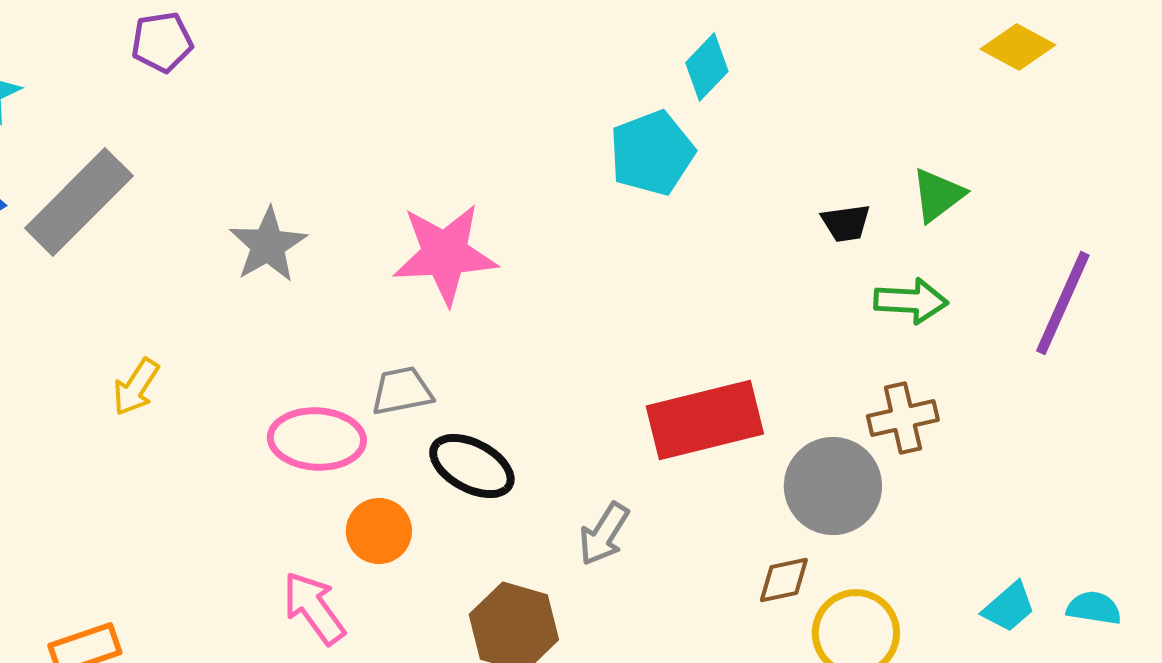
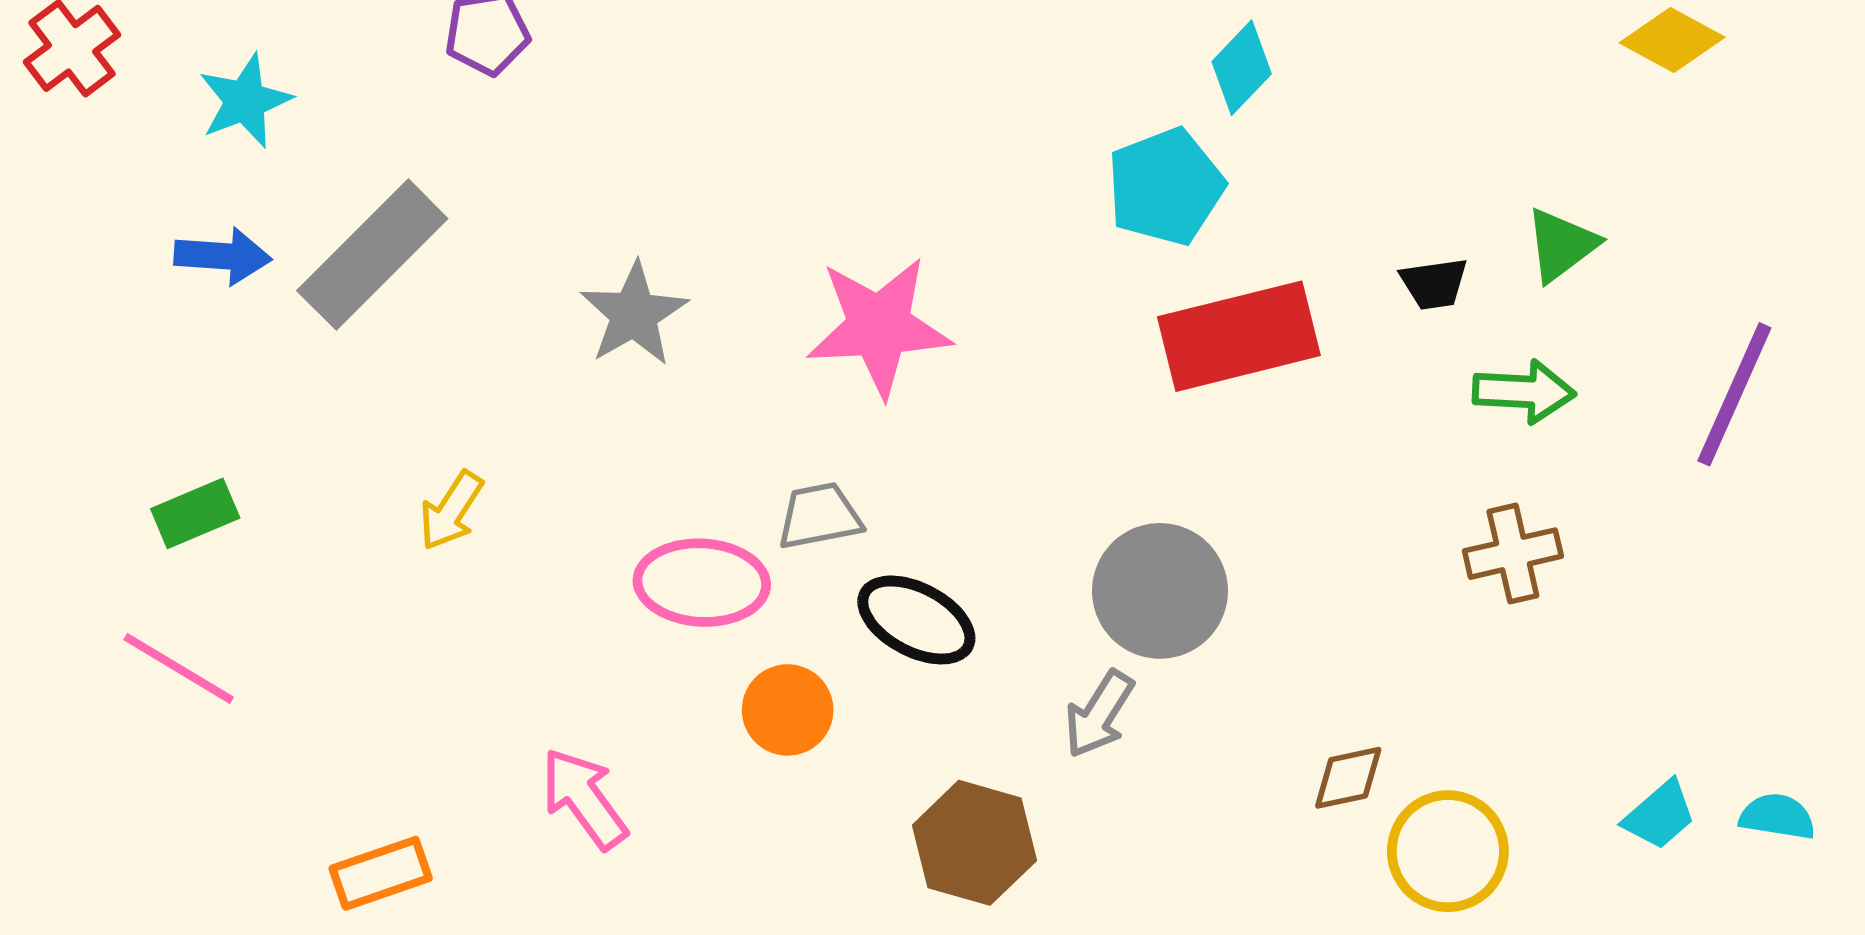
red rectangle: (705, 420) -> (1239, 336), moved
gray circle: (833, 486) -> (1160, 591), moved
pink arrow: (314, 608) -> (584, 799), moved

